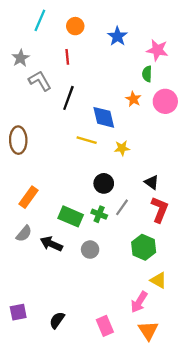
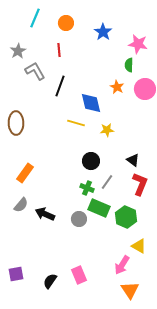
green rectangle: (71, 216) -> (99, 208), moved
pink rectangle: (105, 326) -> (79, 275), moved

